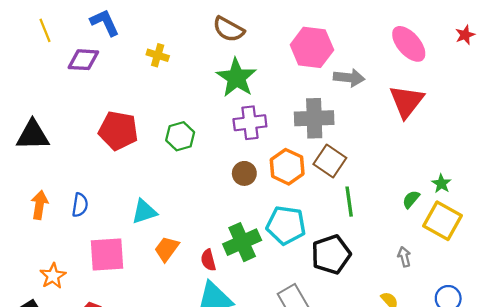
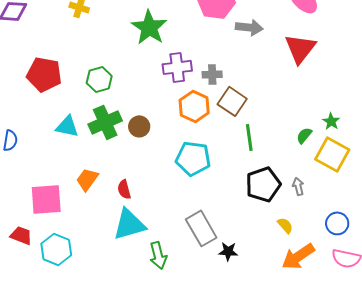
gray cross: (314, 118) -> (212, 74), moved, size x0.6
purple cross: (250, 123) -> (177, 67), moved
brown circle: (244, 173) -> (139, 126), moved
cyan triangle: (144, 212) -> (67, 126), moved, turned 30
green cross: (242, 242) -> (105, 122), moved
pink square: (107, 254) -> (46, 199), moved
black pentagon: (331, 254) -> (263, 184), moved

